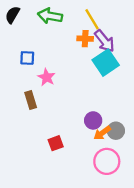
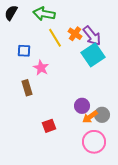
yellow line: (92, 19) -> (55, 38), moved
orange cross: (85, 39) -> (75, 34), turned 32

